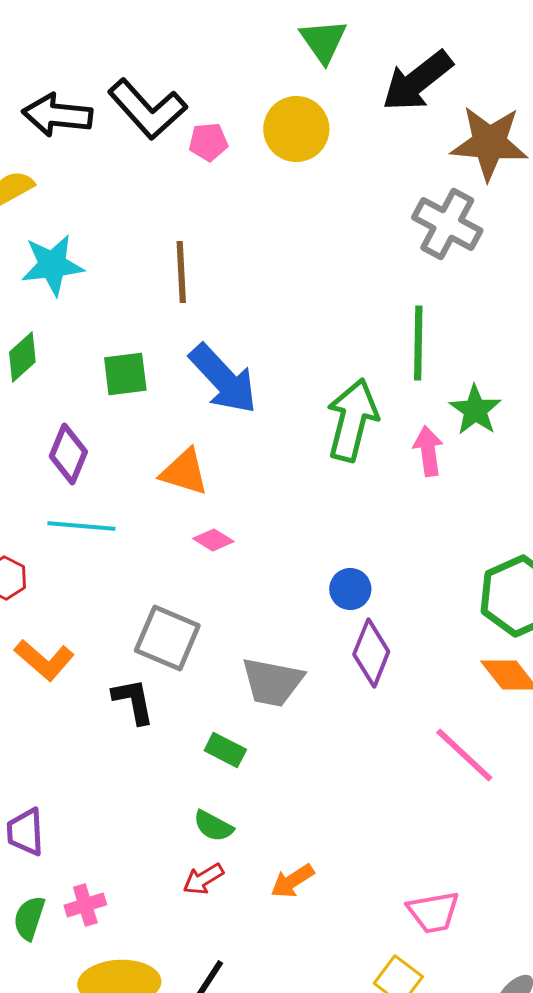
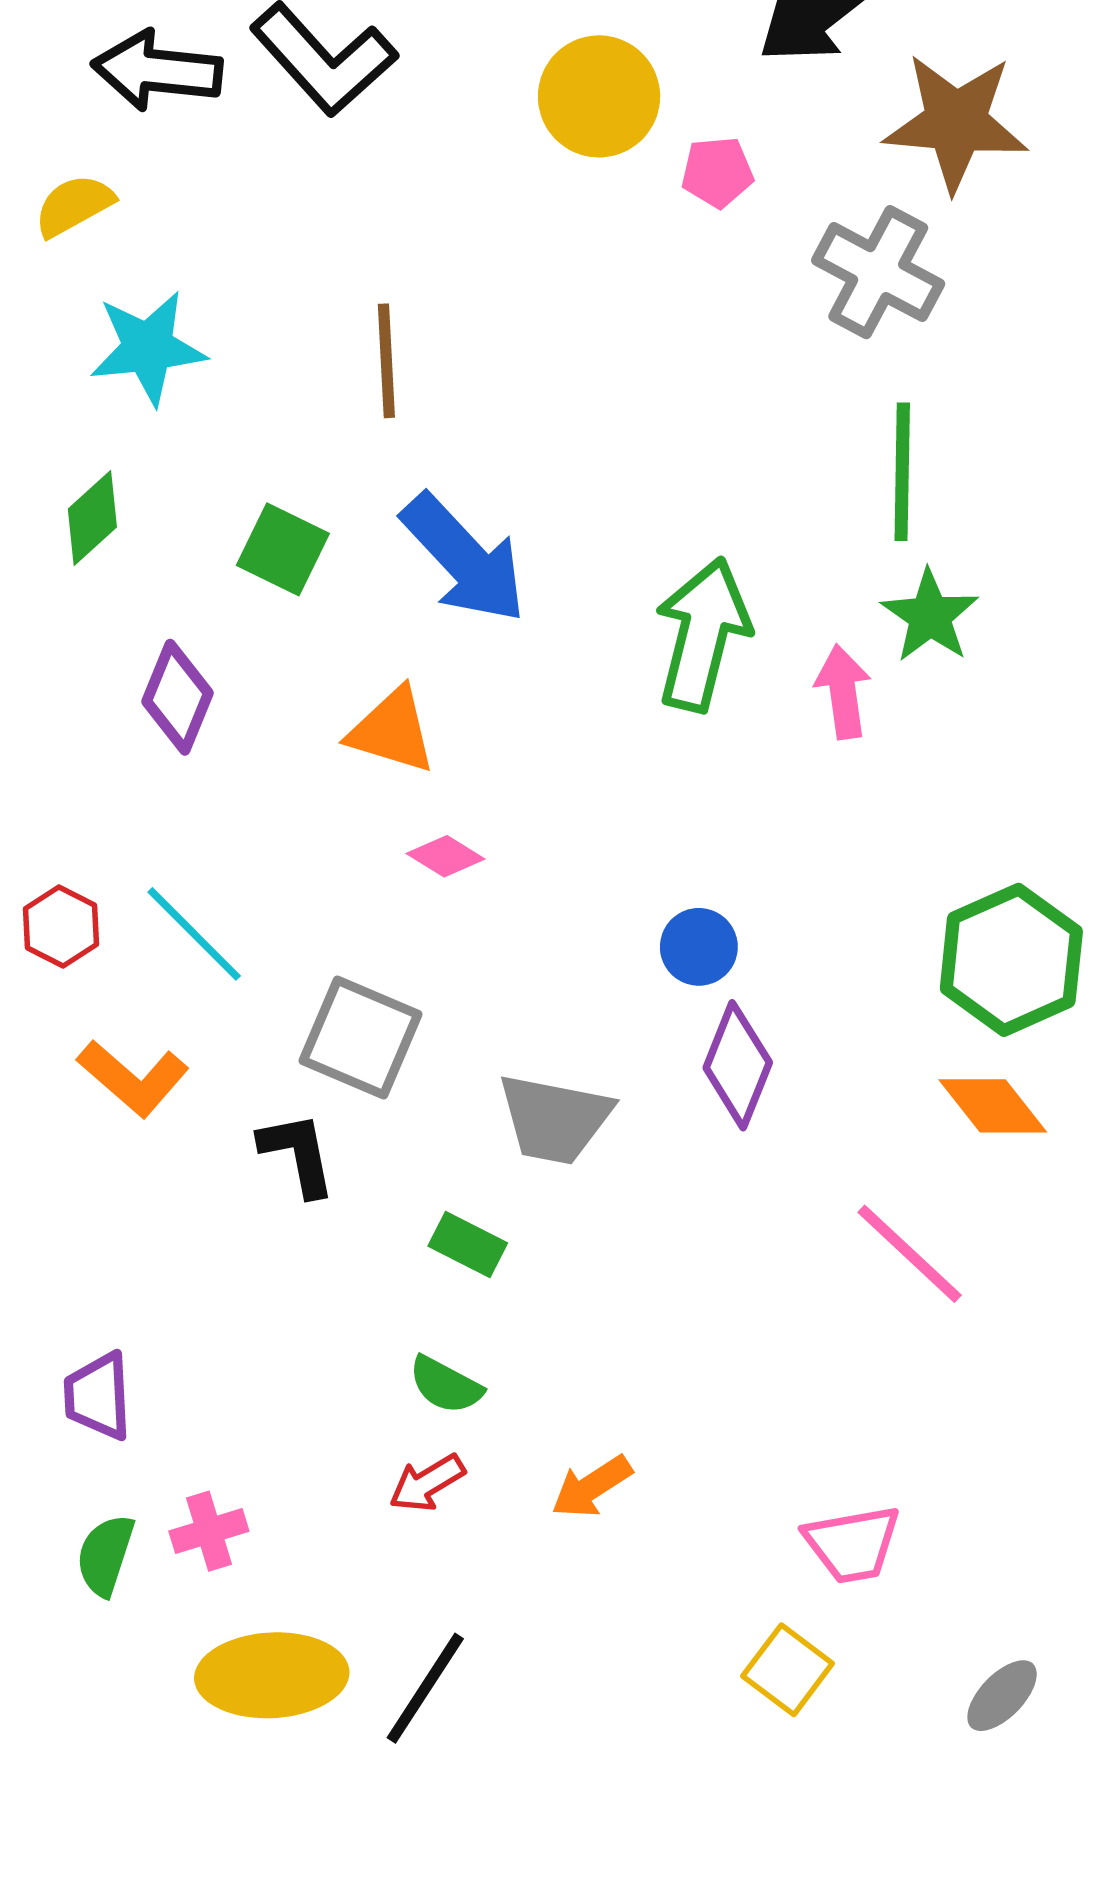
pink pentagon: (208, 142) -> (717, 172), moved
green line: (418, 343) -> (902, 472), moved
green square: (125, 374) -> (283, 549), turned 33
cyan line: (81, 526) -> (194, 934), moved, turned 40

